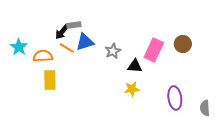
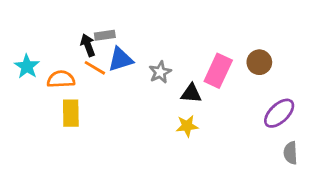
black arrow: (62, 32) -> (88, 45), turned 119
purple ellipse: (175, 98) -> (279, 113), moved, turned 55

